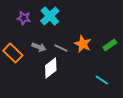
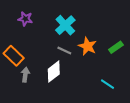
cyan cross: (50, 16) -> (65, 25), moved
gray arrow: (39, 47) -> (25, 75), moved, turned -104

